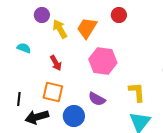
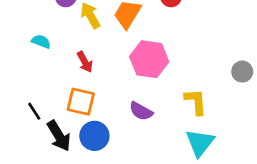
black line: (19, 99) -> (34, 111), turned -40
blue circle: (74, 116) -> (94, 136), moved
black arrow: (37, 117) -> (59, 136), turned -105

